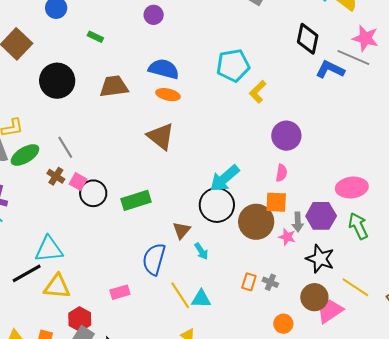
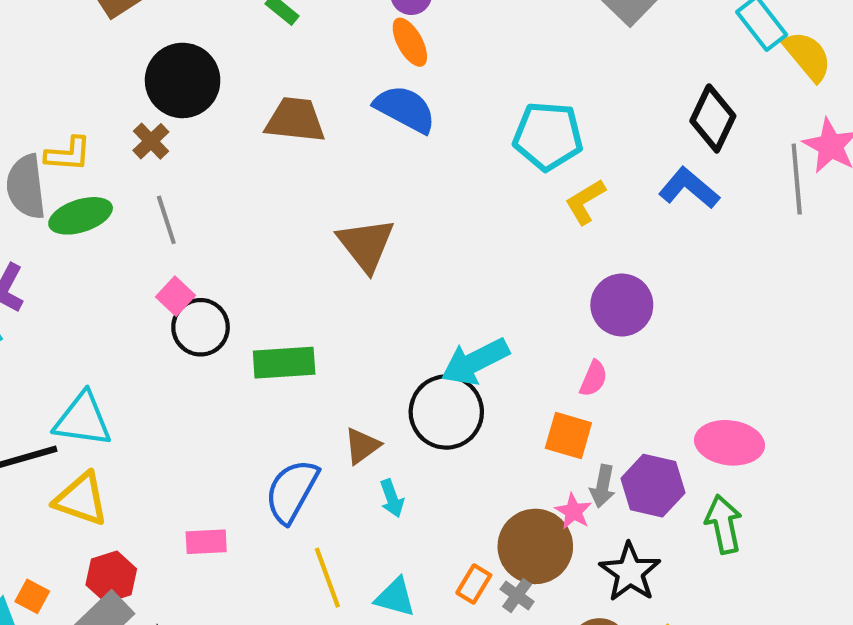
gray line: (353, 57) -> (797, 179), turned 48
blue L-shape: (330, 69) -> (689, 188), moved
orange ellipse: (168, 95) -> (410, 42), moved, turned 35
brown cross: (56, 176) -> (151, 141), moved
brown circle: (256, 222) -> (535, 546), moved
cyan triangle: (201, 299) -> (395, 597), moved

